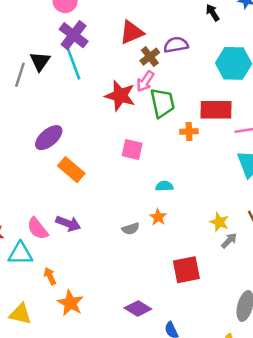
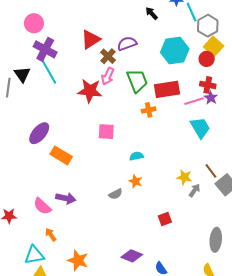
green trapezoid: (162, 103) -> (137, 81), moved
cyan triangle: (20, 254) -> (34, 255), moved
red square: (186, 270) -> (165, 219), size x0.6
orange arrow: (50, 276) -> (51, 235), moved

